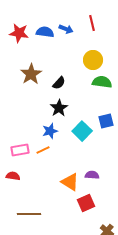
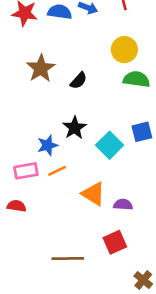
black star: (59, 108) -> (74, 128), moved
blue star: (50, 131) -> (48, 145), moved
orange triangle: (70, 182) -> (93, 194), moved
brown line: (29, 214) -> (68, 258), moved

